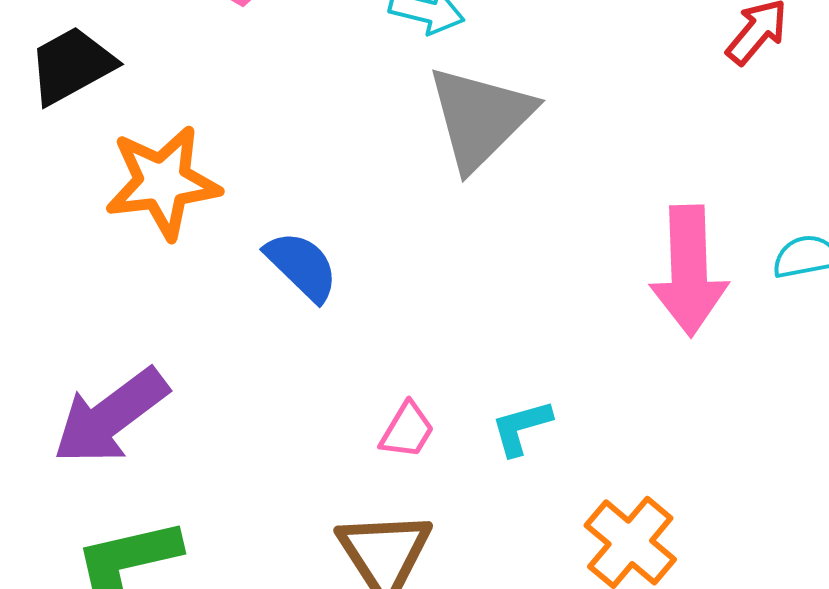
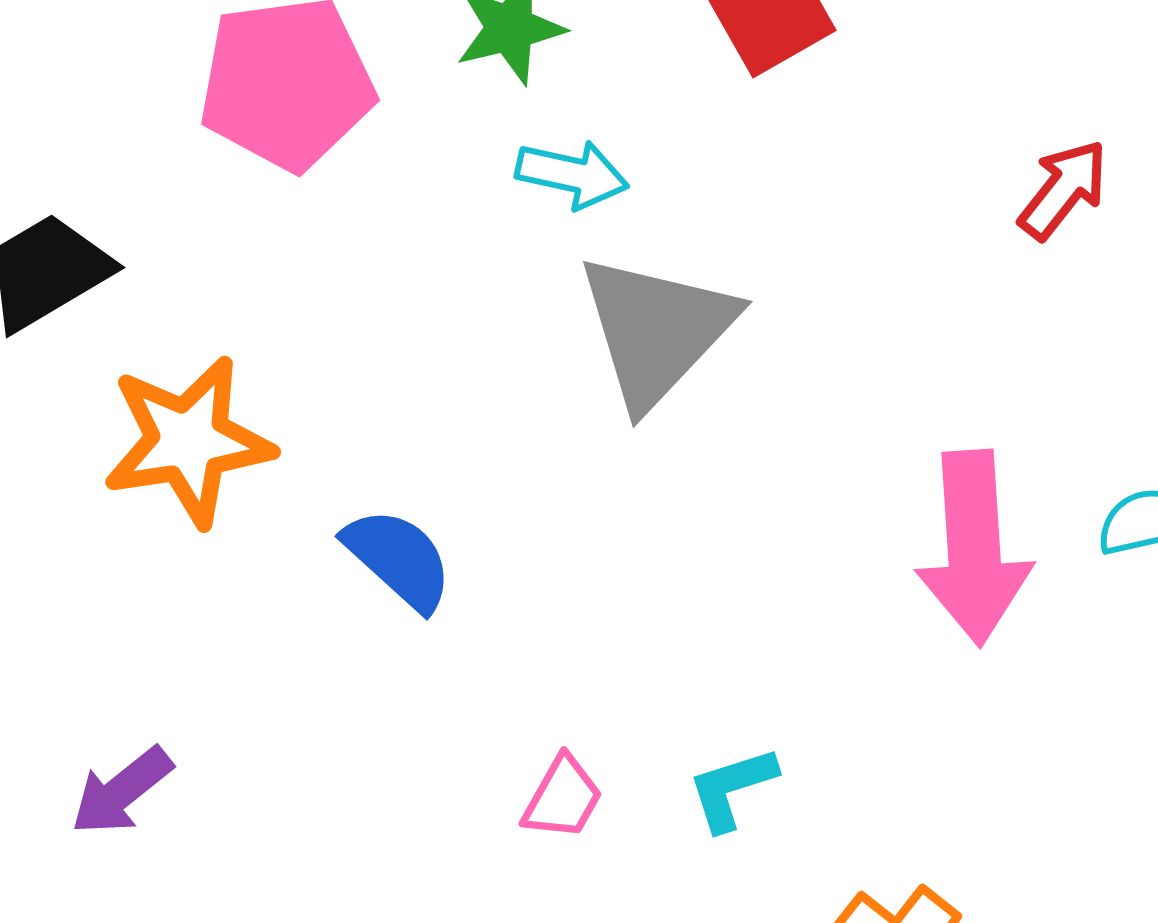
purple arrow: (111, 416) -> (122, 791), size x0.6

